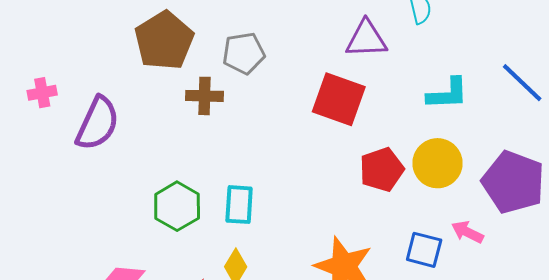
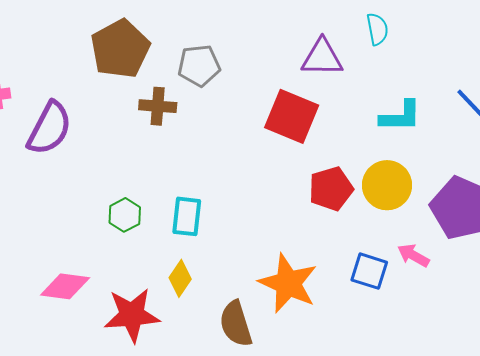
green hexagon: (177, 206) -> (125, 215), size x0.7

